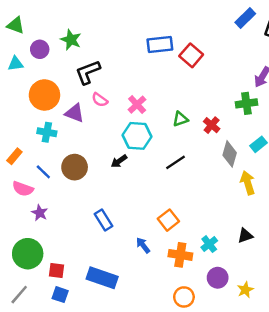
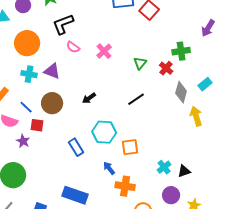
green cross: (246, 103) -> (181, 51), moved
purple triangle: (75, 113) -> (52, 71), moved
green triangle: (180, 119) -> (140, 63), turned -32
cyan hexagon: (137, 136) -> (104, 132), moved
orange square: (168, 220) -> (130, 147), turned 30
black triangle: (245, 236) -> (184, 171), moved
orange cross: (180, 255) -> (125, 186), moved
red square: (57, 271) -> (37, 125), moved

